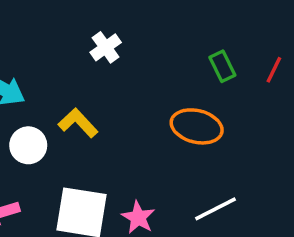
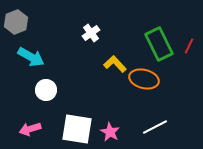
green rectangle: (222, 66) -> (159, 44), size x1.8
yellow L-shape: (78, 123) -> (115, 64), moved

